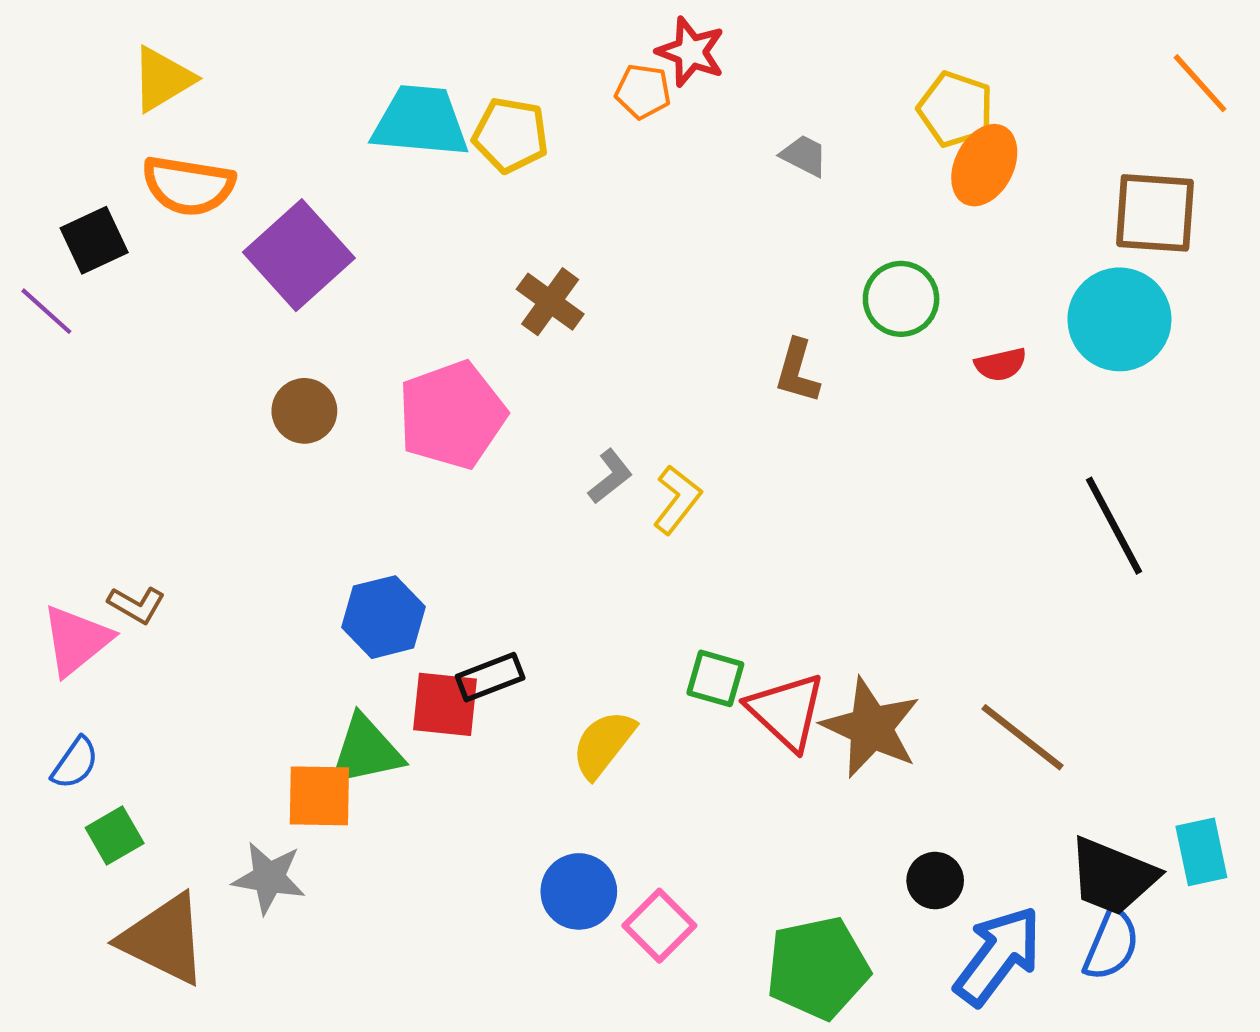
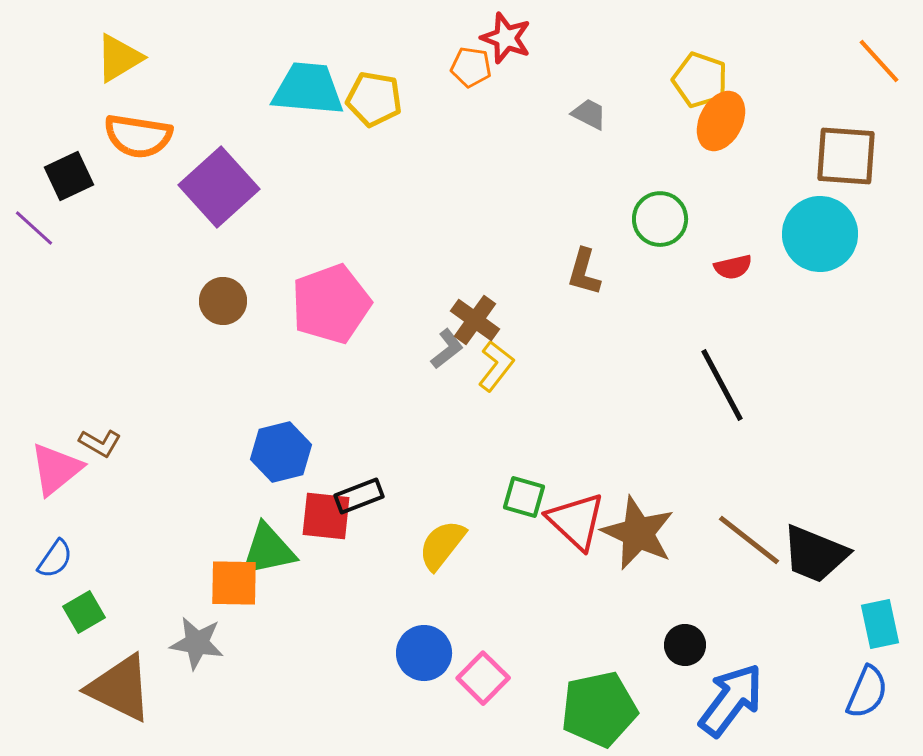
brown cross: (550, 302) -> (475, 320), moved
black line: (1114, 526) -> (722, 385), moved
black trapezoid: (1113, 876) -> (815, 554), moved
blue semicircle: (1111, 945) -> (867, 692), moved

